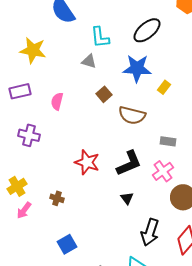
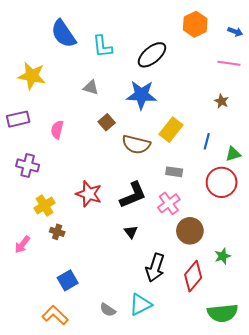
cyan L-shape: (100, 37) -> (102, 46), moved
yellow rectangle: (164, 87) -> (171, 130), moved, size x1.6
yellow cross: (17, 186) -> (44, 206), moved

